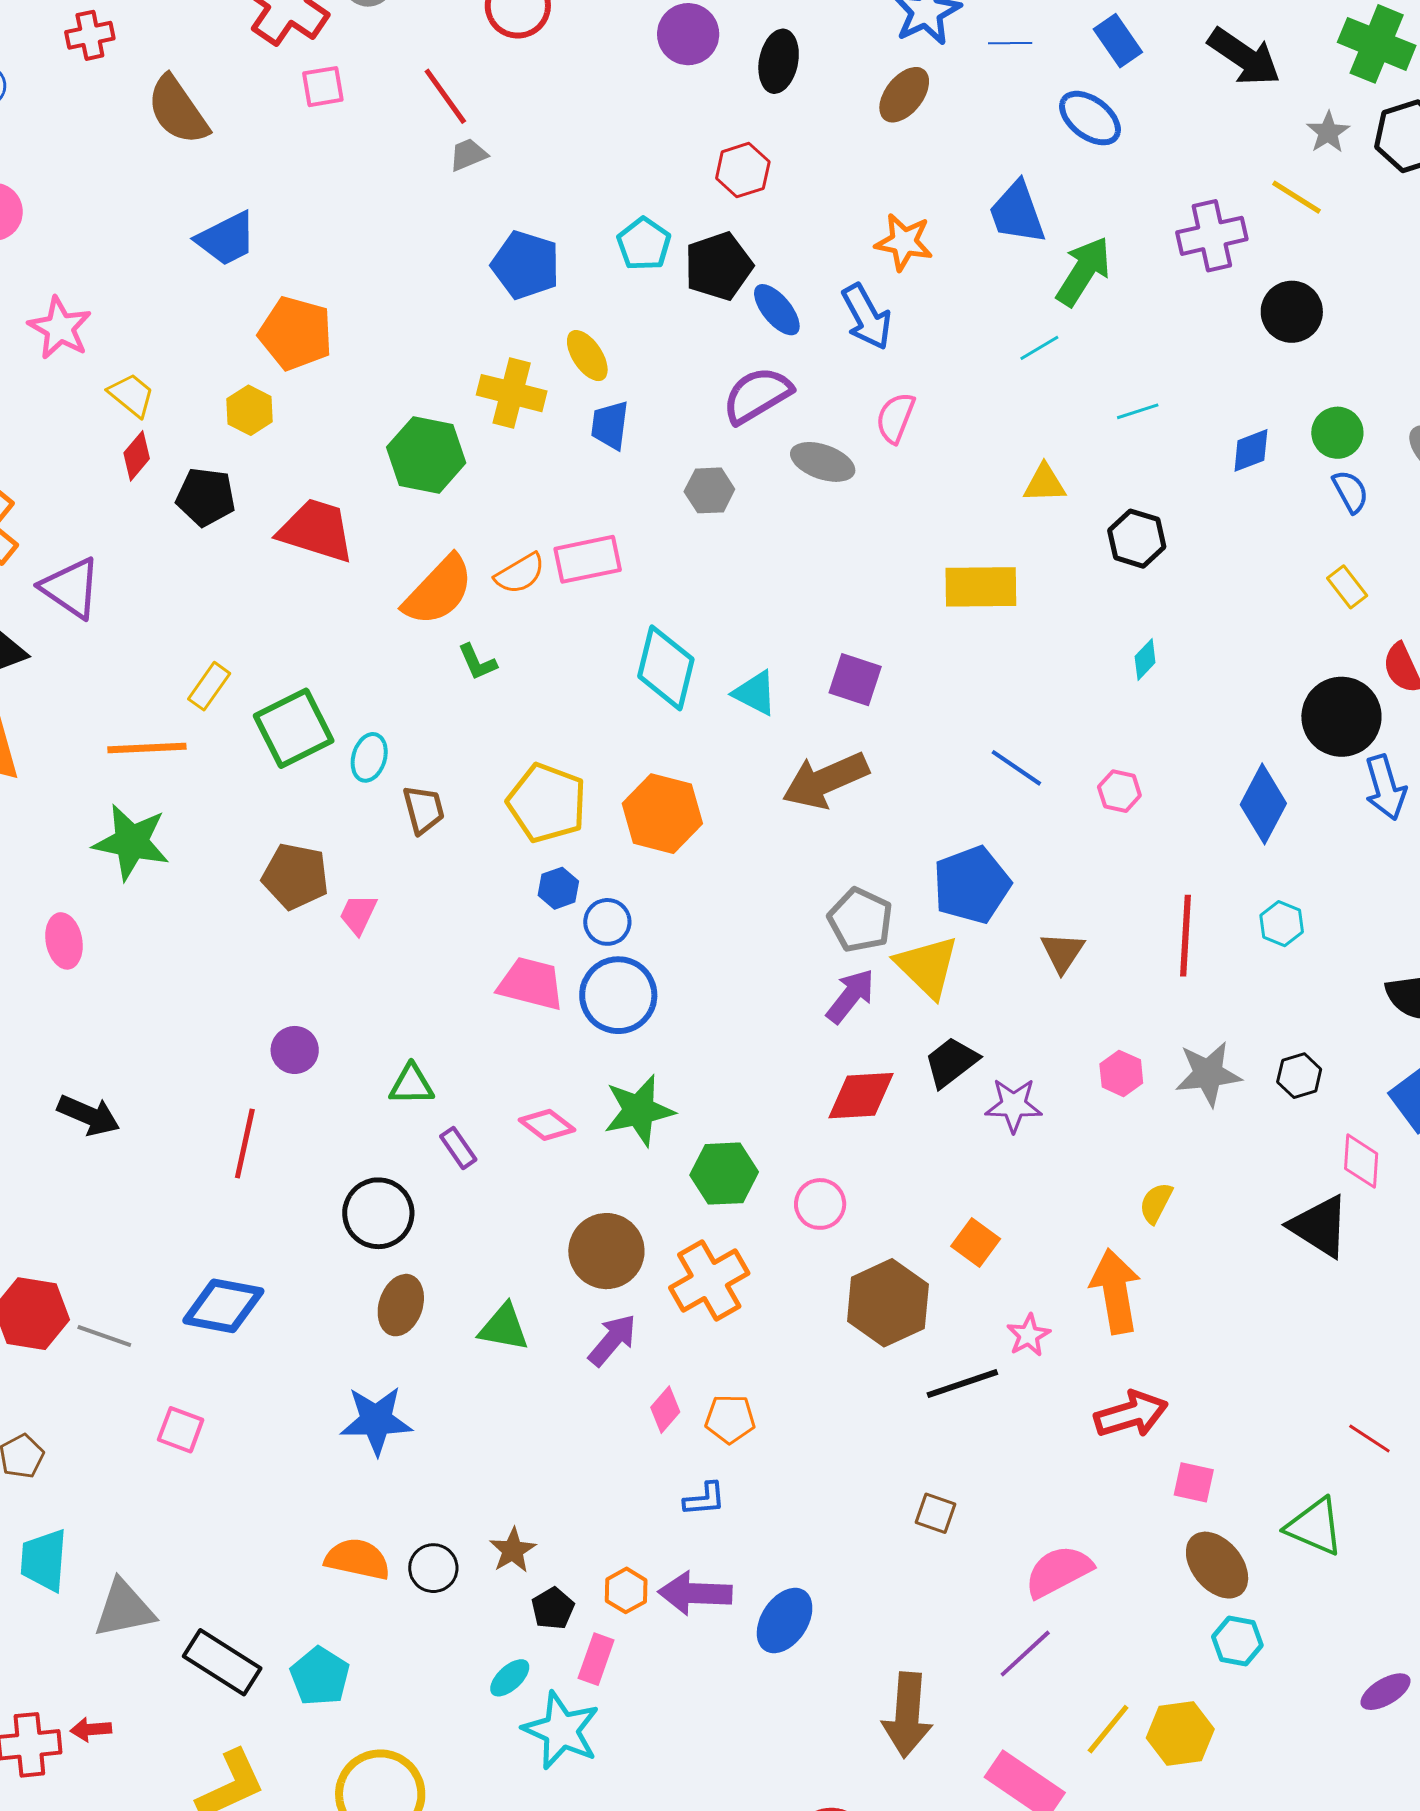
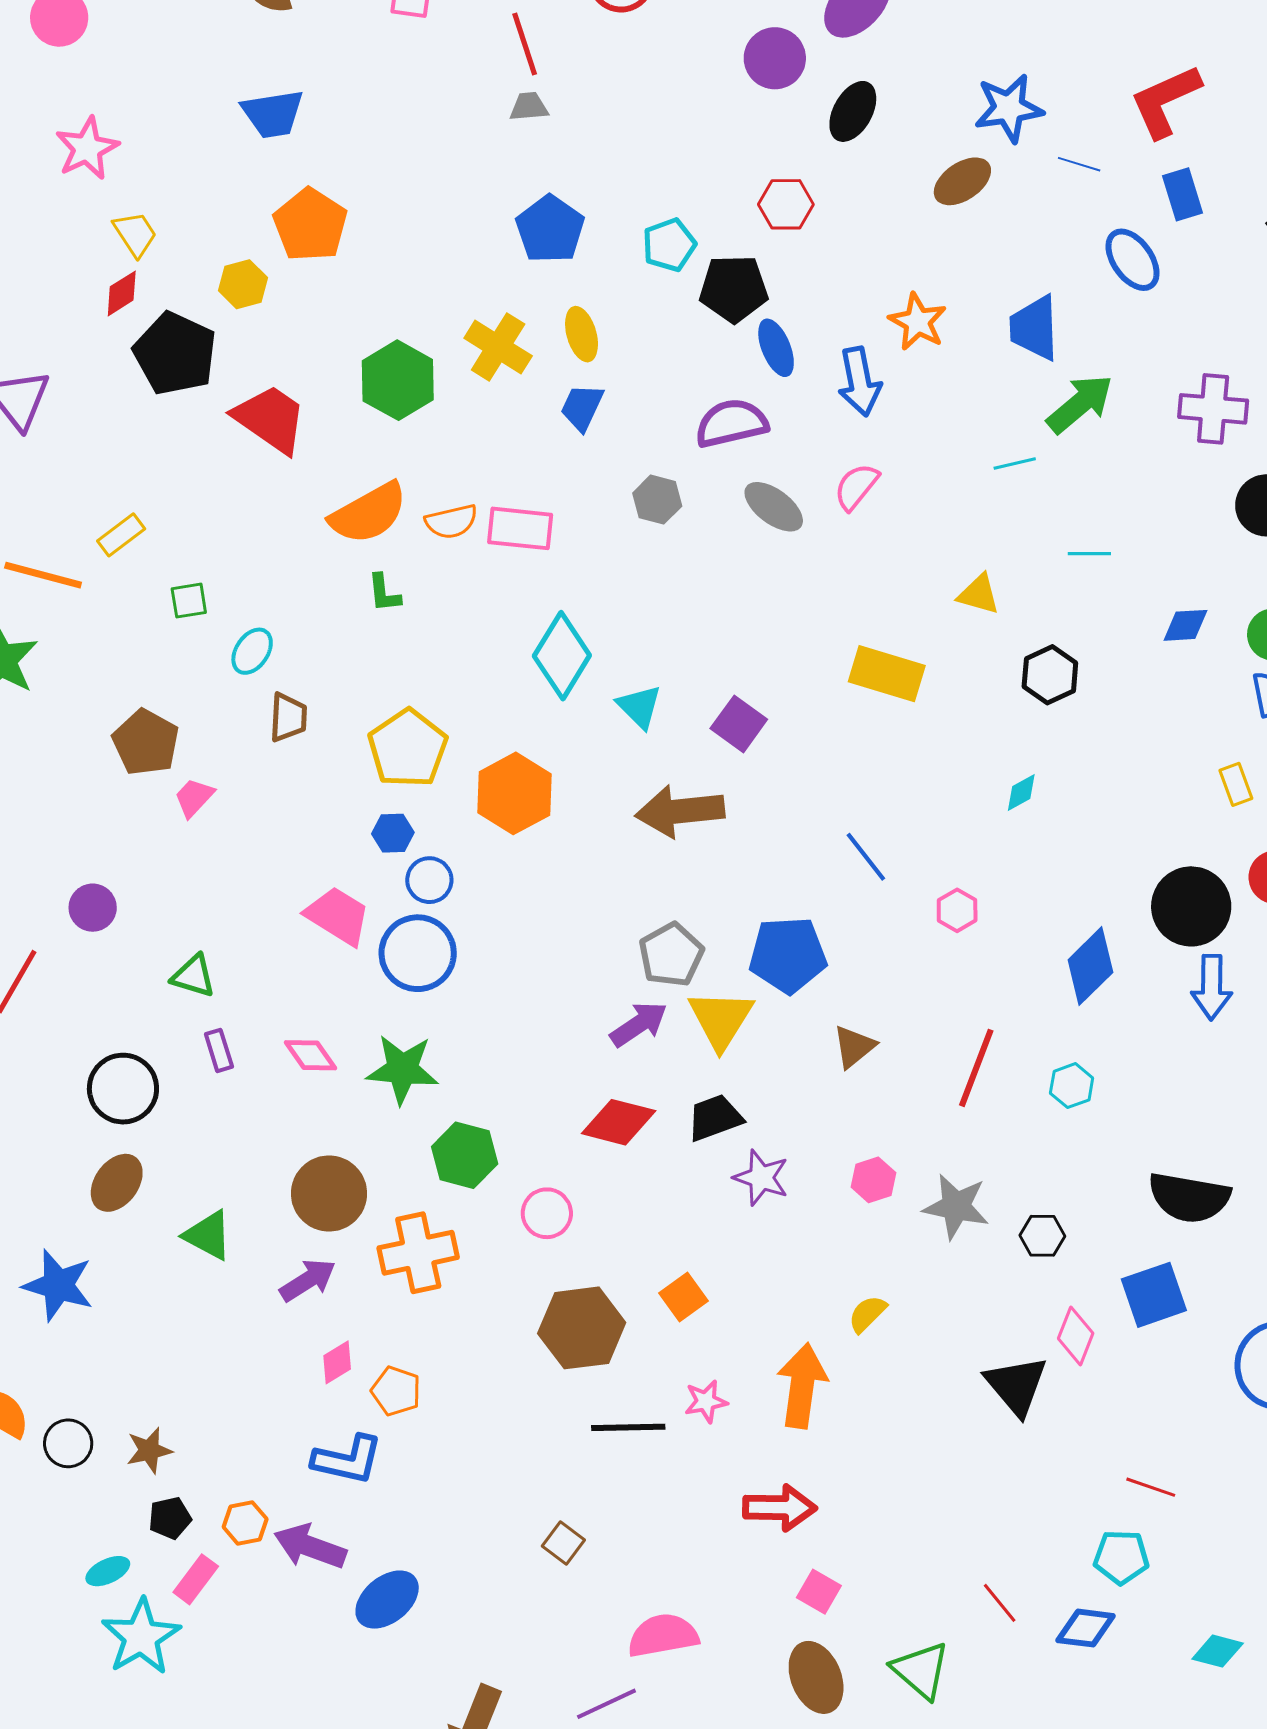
black pentagon: (206, 497) -> (175, 354), size x1.4
green square: (294, 728) -> (189, 601), size x0.5
blue L-shape: (705, 1499) -> (348, 1460), size x1.6

